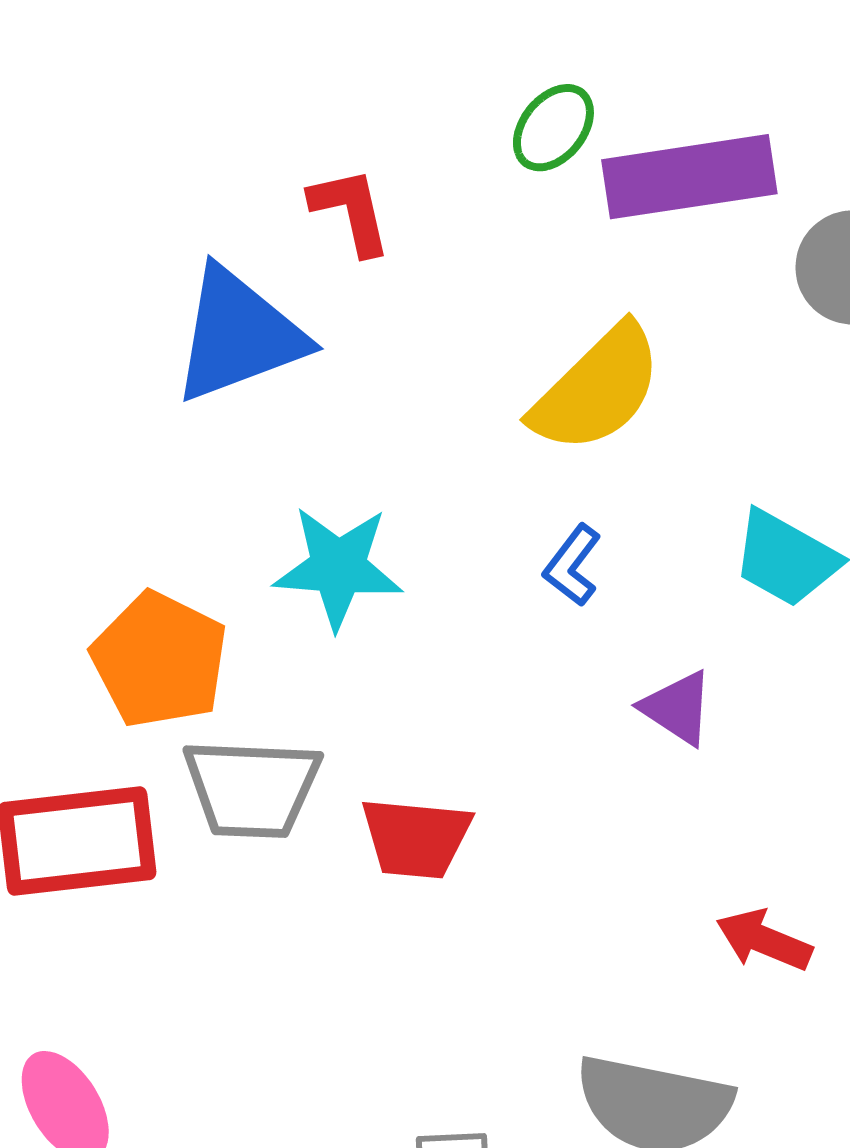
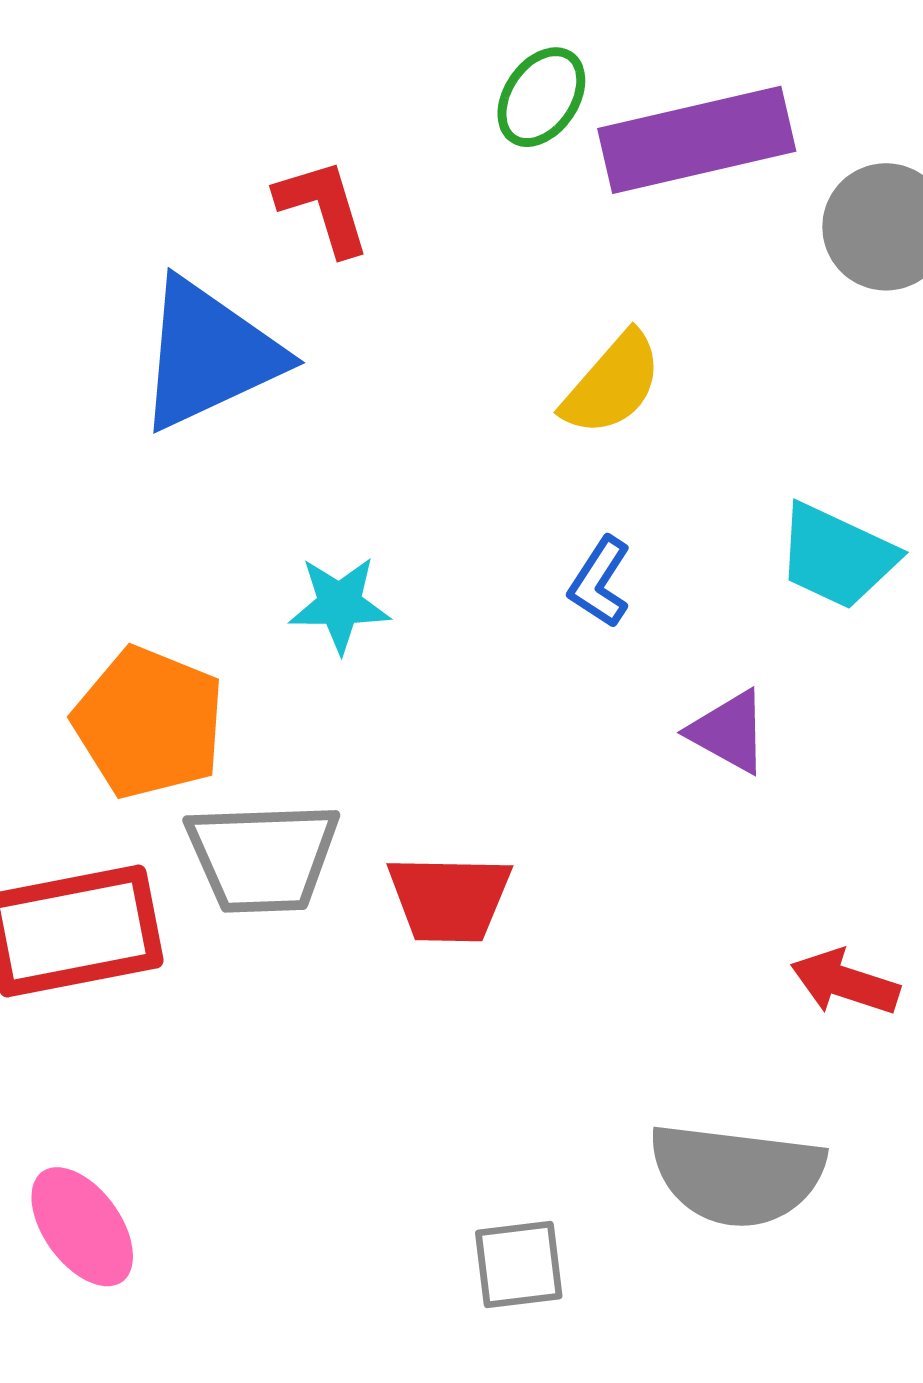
yellow semicircle: (597, 389) -> (612, 384), size x0.7
cyan star: (338, 567) -> (340, 604), size x0.7

